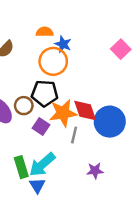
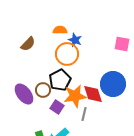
pink square: (121, 49) -> (122, 44), turned -35
black pentagon: (45, 93) -> (60, 80), turned -30
blue circle: (110, 122) -> (113, 84), moved

